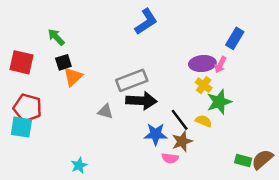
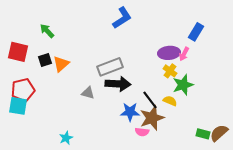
black square: (63, 62) -> (45, 60), moved
red pentagon: (27, 108) -> (23, 90), turned -30
brown star: (182, 141) -> (152, 118), size x1.4

